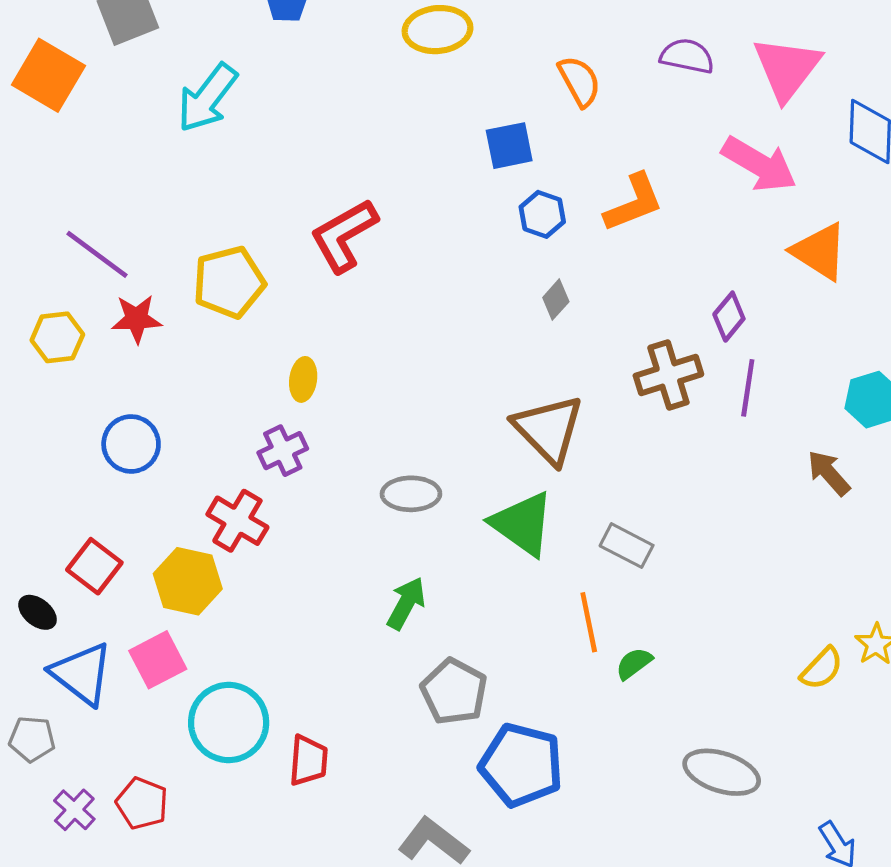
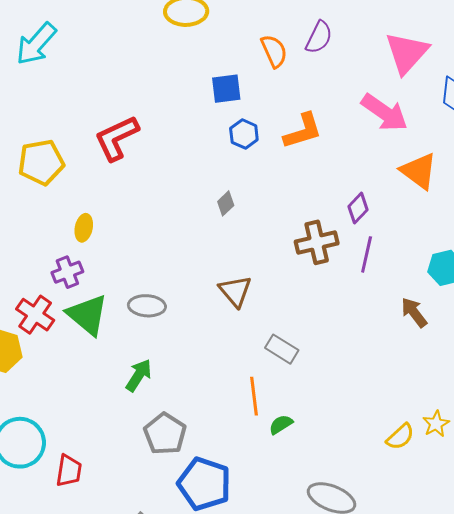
purple semicircle: (687, 56) -> (319, 37), moved, turned 100
gray diamond: (556, 300) -> (226, 203), moved
brown triangle: (549, 429) -> (235, 291), moved, size x0.7
green triangle: (522, 524) -> (87, 315), moved

